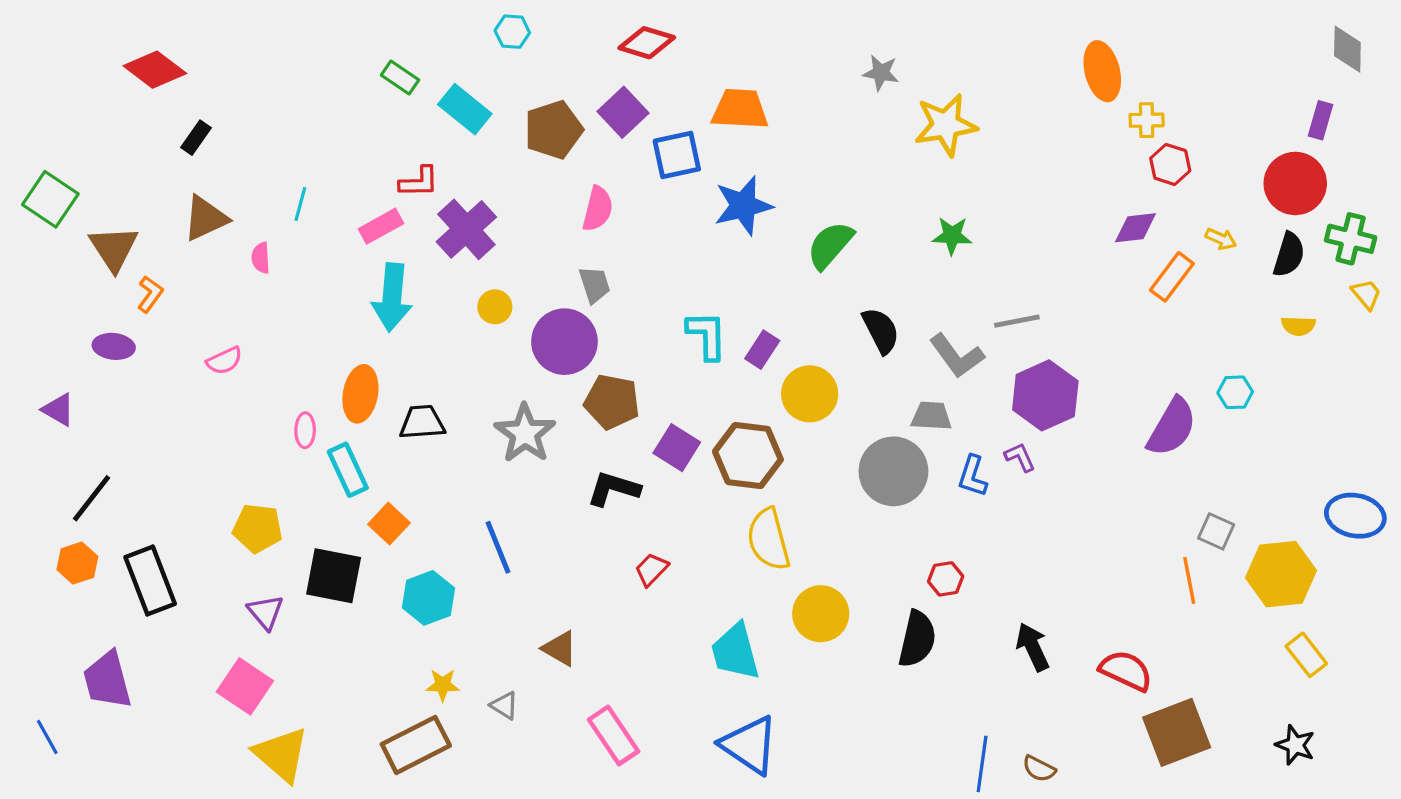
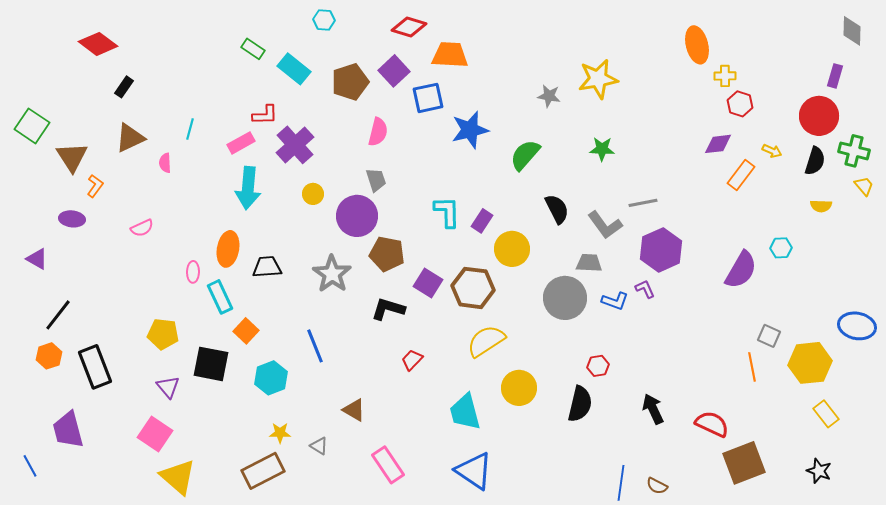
gray star: (881, 73) -> (549, 96), moved
orange trapezoid: (740, 109) -> (450, 55), moved
blue L-shape: (973, 476) -> (615, 301), turned -88
yellow semicircle: (769, 539) -> (486, 341), turned 72

